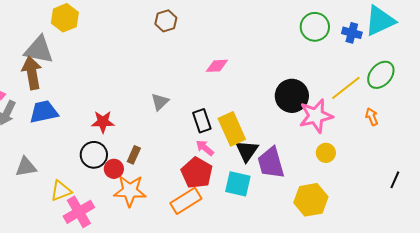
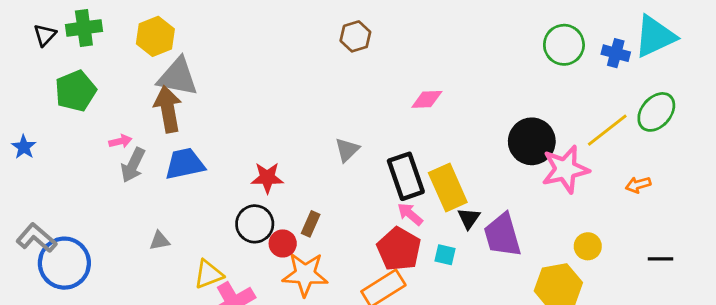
yellow hexagon: (65, 18) -> (155, 36), moved
orange arrow: (372, 117) -> (638, 185), moved, turned -84
black rectangle: (202, 121) -> (406, 176), size x1.4
black triangle: (247, 151) -> (469, 218), size x0.7
yellow circle: (326, 153) -> (588, 246), moved
gray triangle: (26, 167) -> (160, 241), size x0.7
black line: (395, 180) -> (661, 259), moved, turned 66
cyan square: (238, 184) -> (445, 255), moved, size x0.6

